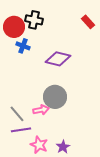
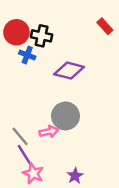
black cross: (34, 20) -> (42, 36), moved
purple line: (21, 130) -> (25, 155), turned 66
pink star: (39, 145) -> (33, 173), moved

